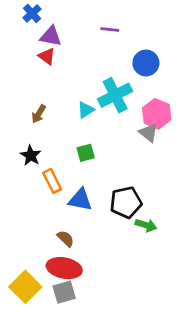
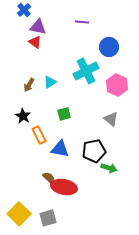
cyan triangle: (86, 110) -> (50, 82), moved
gray triangle: (149, 133) -> (111, 119), moved
red ellipse: (64, 268) -> (64, 187), moved

